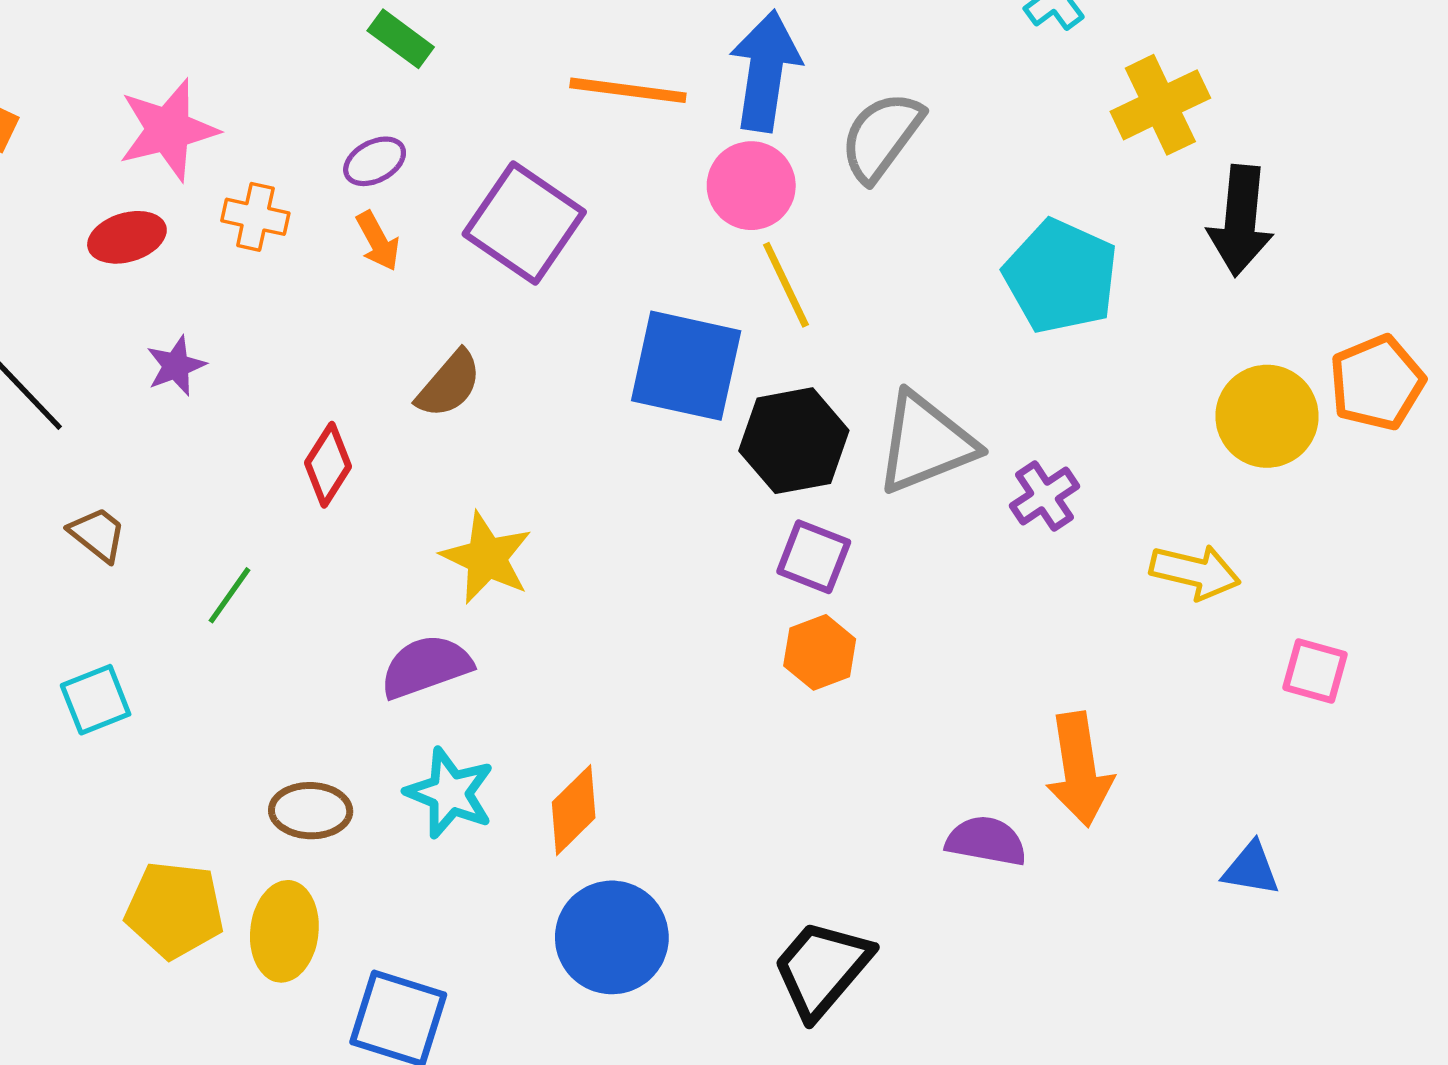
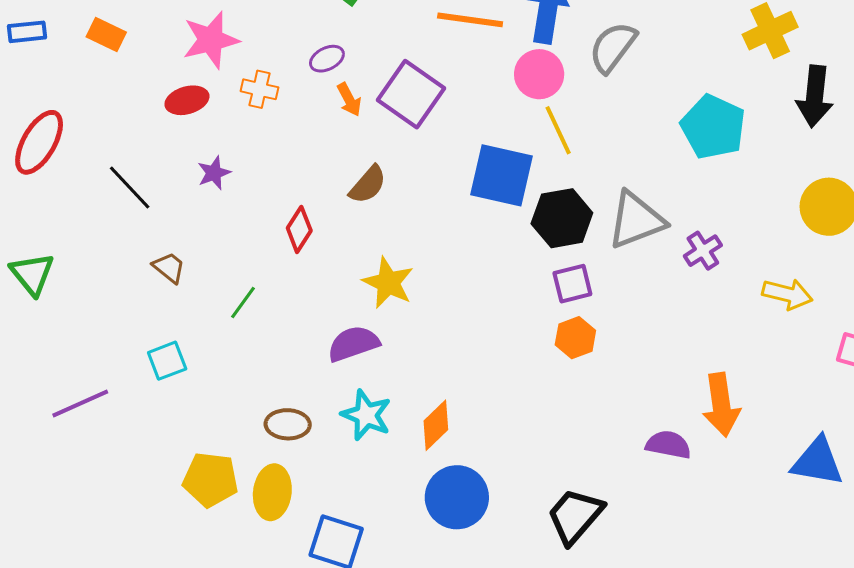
orange arrow: (378, 241) -> (349, 99), moved
purple square: (814, 557) -> (572, 284), turned -36
blue triangle: (1251, 869) -> (817, 462), size x1.6

